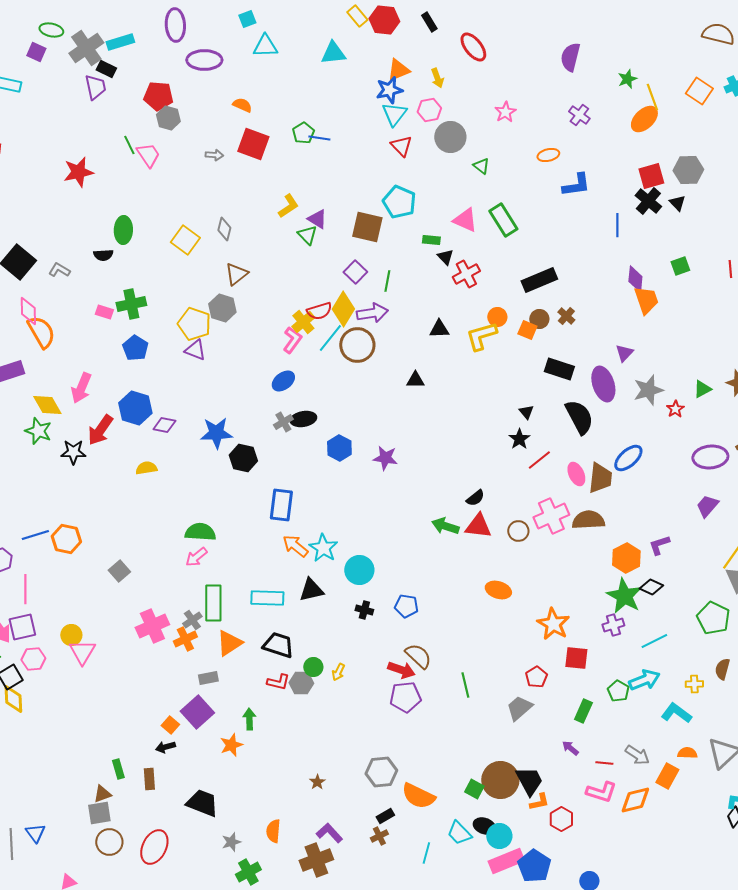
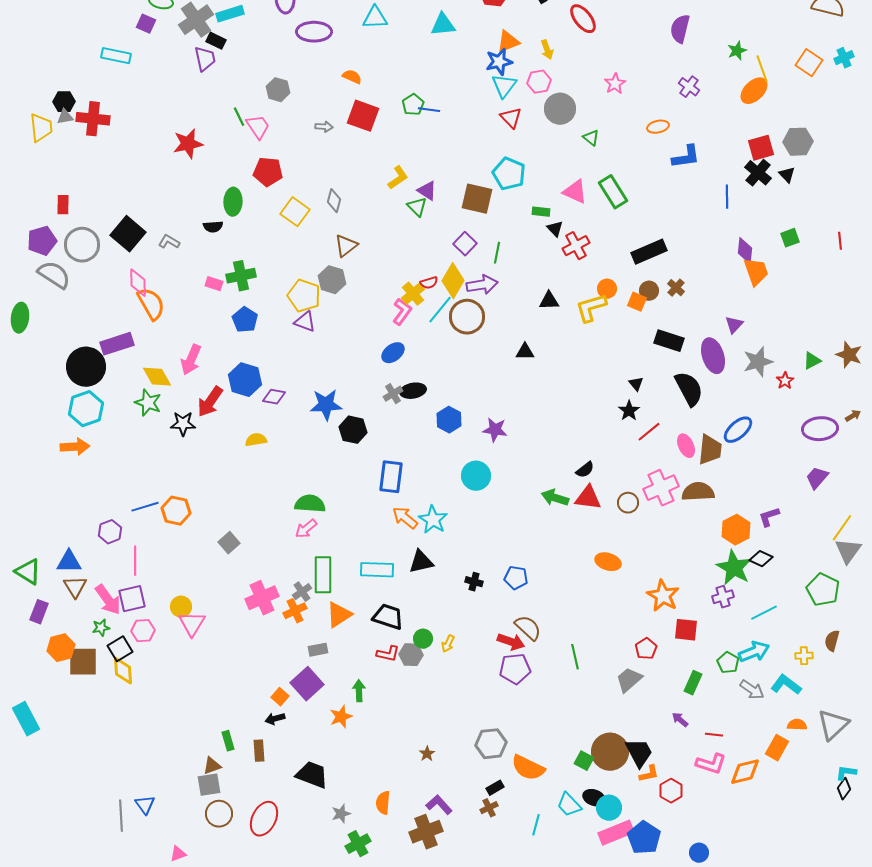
red pentagon: (158, 96) -> (268, 172), moved
red semicircle: (319, 311) -> (429, 283), size x0.7
cyan circle: (359, 570) -> (476, 476), moved
gray arrow: (637, 755) -> (752, 690), moved

